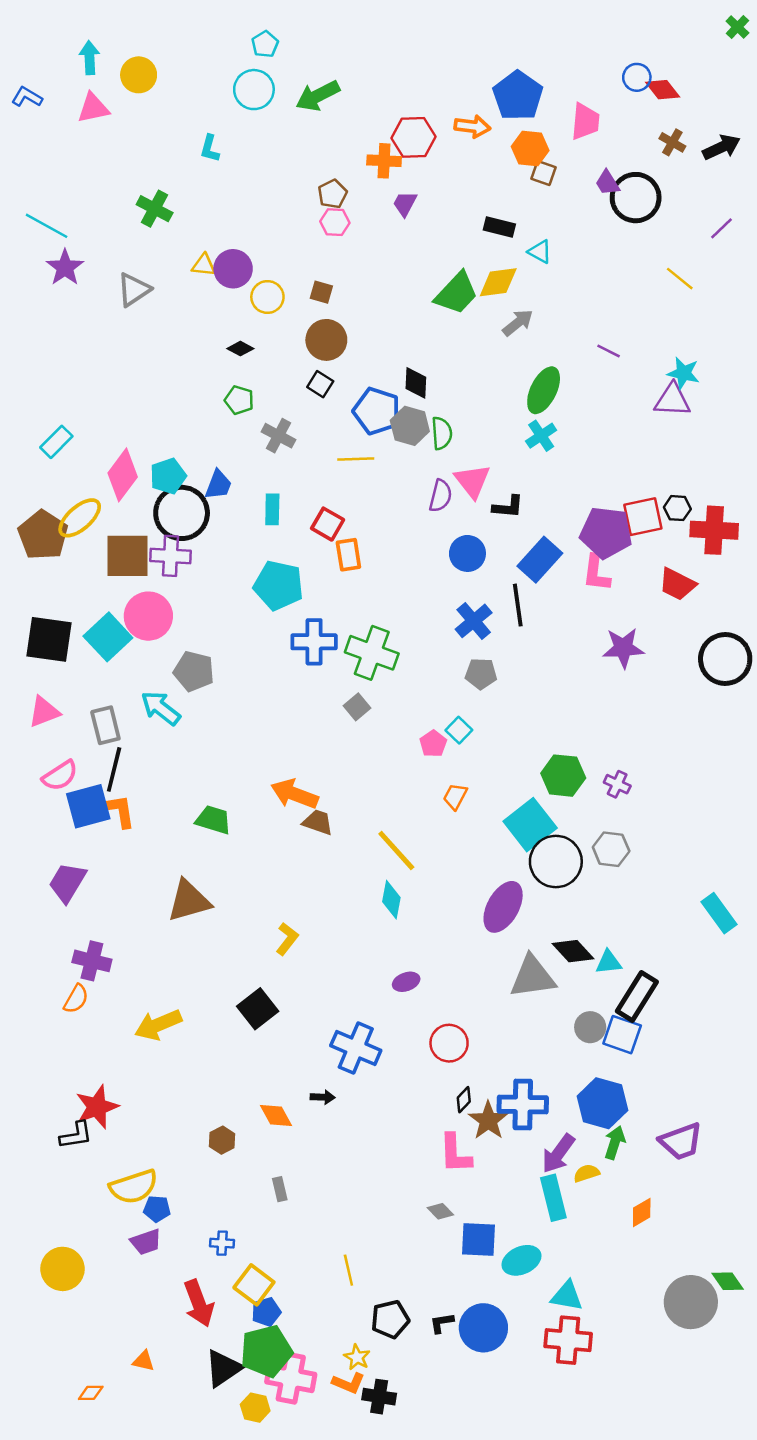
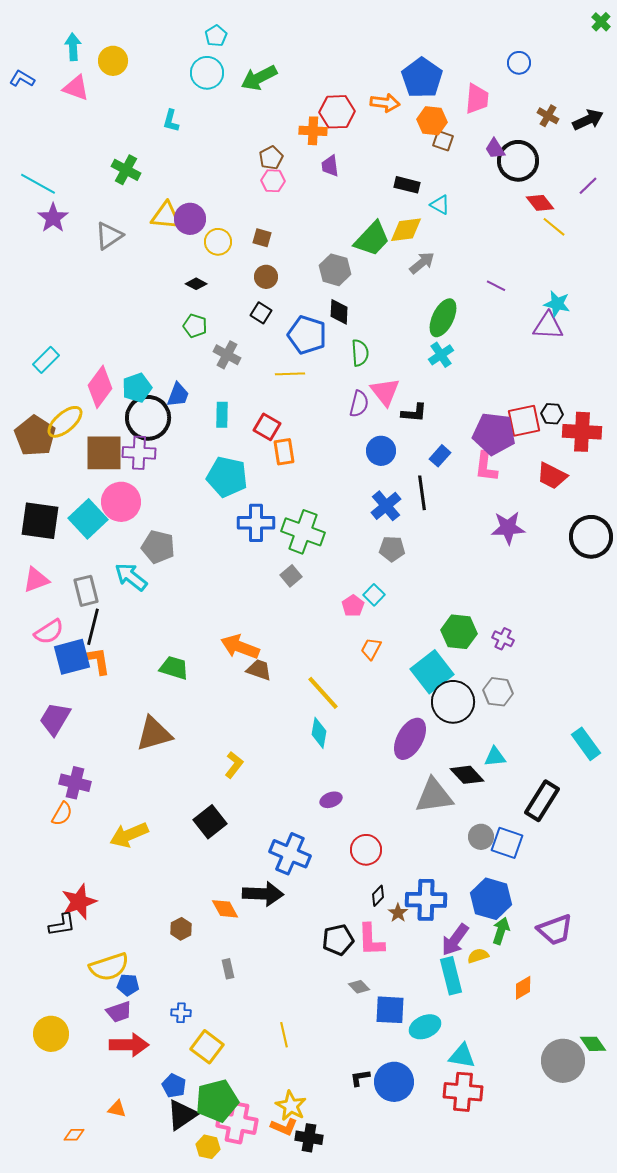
red diamond: (663, 90) -> (540, 203), moved
pink triangle: (93, 108) -> (76, 88), turned 32
purple trapezoid: (405, 204) -> (330, 166), turned -35
yellow triangle: (204, 265) -> (166, 216), size x1.5
brown circle: (326, 340) -> (266, 277), size x0.7
gray hexagon: (410, 426) -> (335, 270), moved
blue rectangle: (540, 560) -> (440, 456), size x0.6
cyan triangle: (609, 962) -> (495, 757), moved
black rectangle: (637, 996) -> (542, 801), moved
black arrow: (323, 1097) -> (263, 894), size x2.0
brown star: (488, 1120) -> (398, 913), size x0.6
red arrow: (199, 1303) -> (129, 1045), moved, turned -69
blue pentagon: (266, 1312) -> (174, 1086), moved, turned -30
black pentagon: (390, 1319) -> (338, 940), moved
yellow star: (357, 1357) -> (291, 1106), size x1.4

